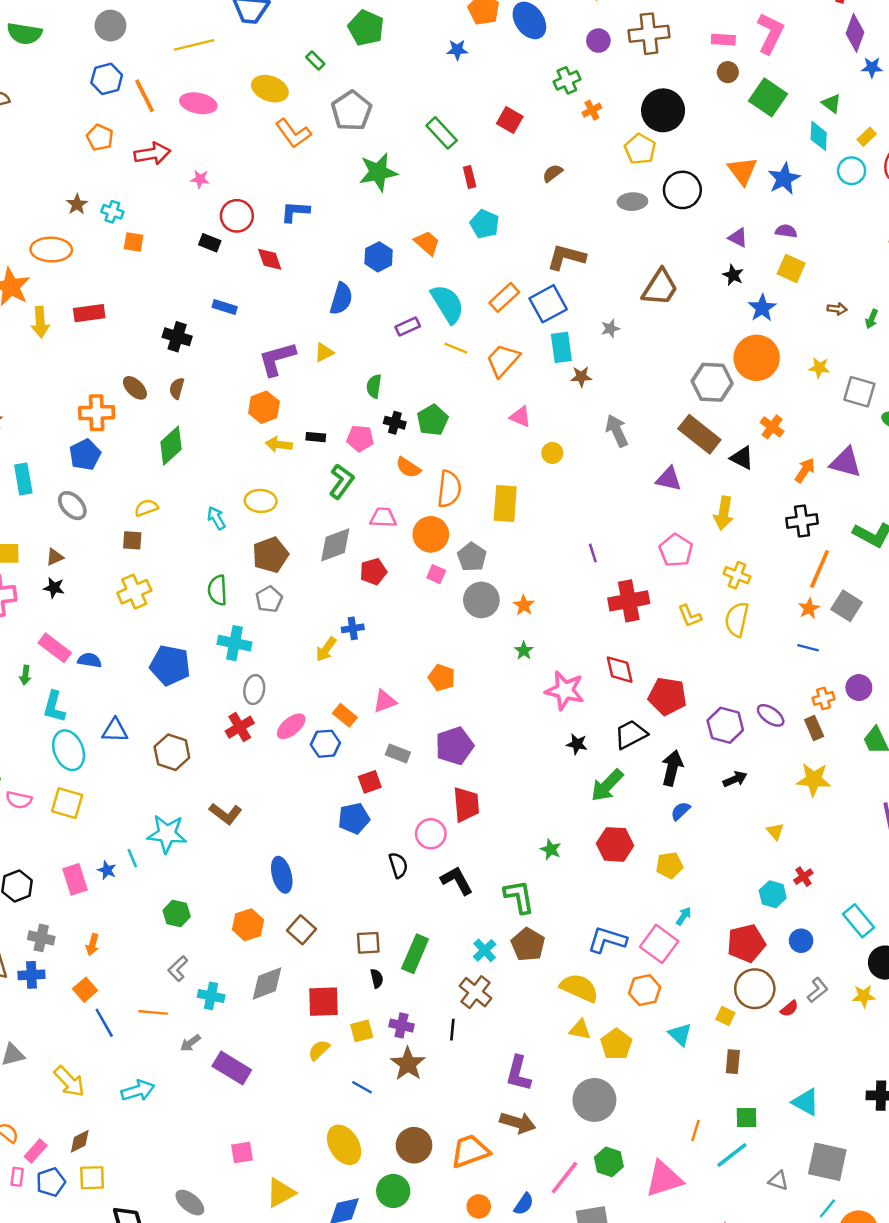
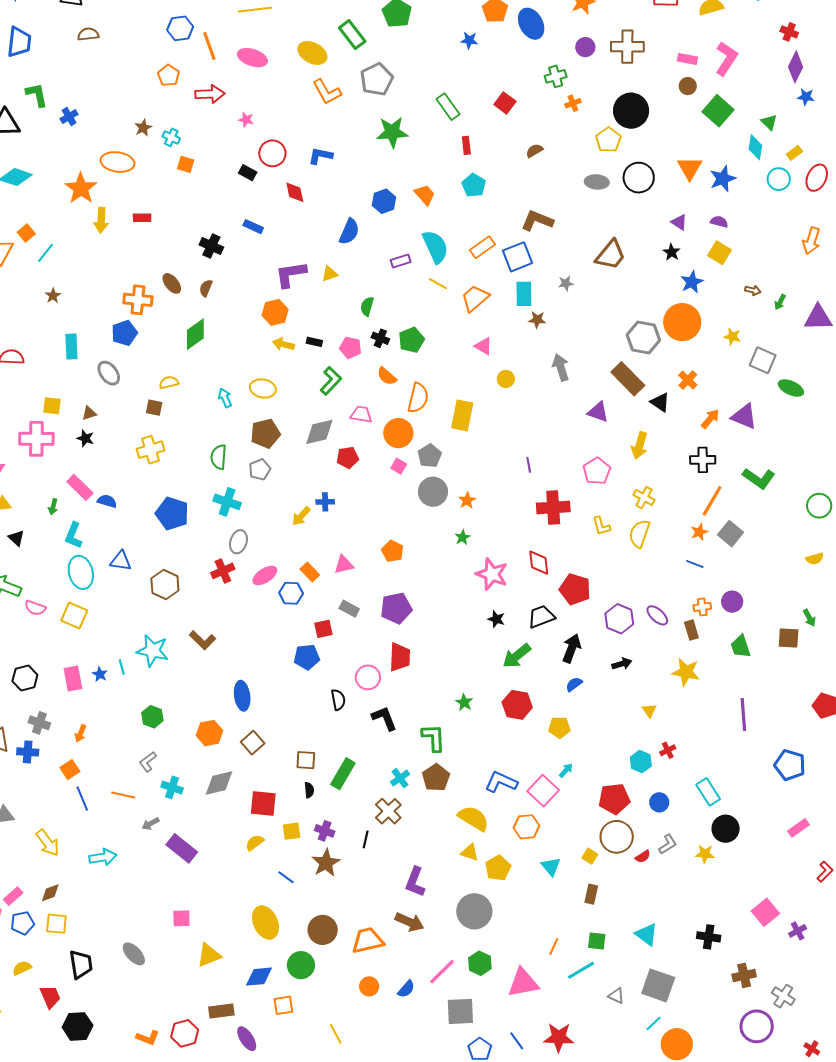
green rectangle: (315, 60) -> (352, 35), size x1.8
red rectangle: (89, 313) -> (142, 218), size x0.7

